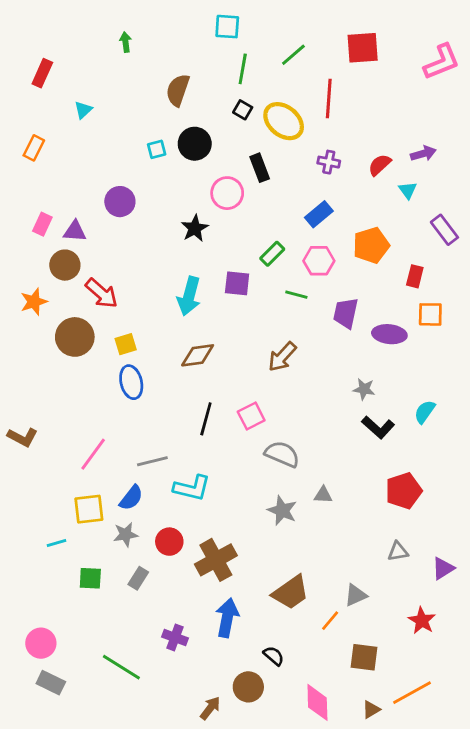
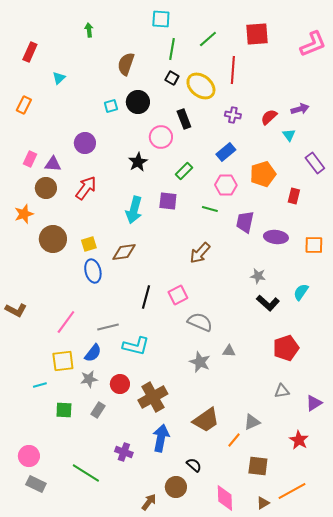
green rectangle: (272, 254) -> (184, 171), moved
red arrow: (102, 293) -> (86, 188), moved, turned -95
orange square: (430, 314) -> (314, 245), moved
brown diamond: (198, 355) -> (124, 252), moved

